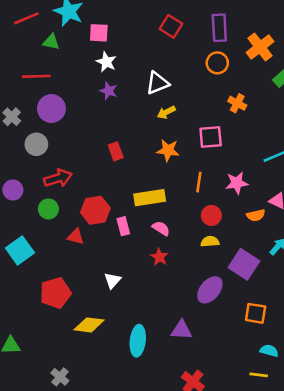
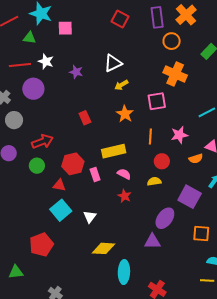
orange cross: (260, 47) -> (186, 15), moved
white star: (106, 62) -> (46, 61), moved
orange circle: (217, 63) -> (172, 41), moved
orange cross: (237, 103) -> (175, 74), size x1.6
gray circle: (36, 144) -> (14, 120), moved
orange star: (168, 150) -> (125, 114), turned 30
yellow semicircle: (210, 242) -> (154, 181), moved
cyan square: (20, 250) -> (61, 210), moved
red pentagon: (55, 293) -> (41, 245), moved
yellow diamond: (89, 325) -> (103, 248), moved
purple triangle: (181, 330) -> (152, 241), moved
cyan ellipse: (138, 341) -> (124, 272), moved

